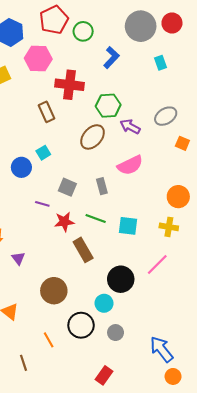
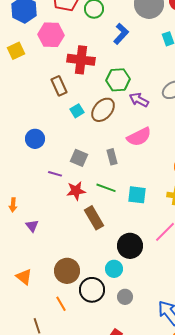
cyan square: (43, 153) -> (77, 111), moved
brown circle: (54, 291) -> (67, 271), moved

